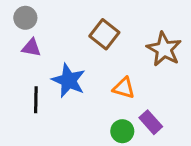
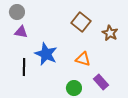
brown square: (104, 34) -> (81, 22), moved
brown star: (164, 49) -> (110, 33), size x0.7
green circle: (122, 131) -> (74, 88), moved

